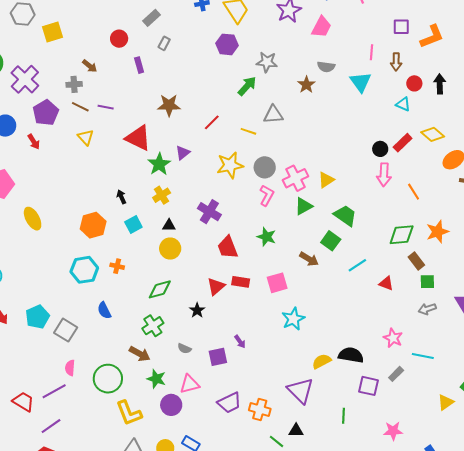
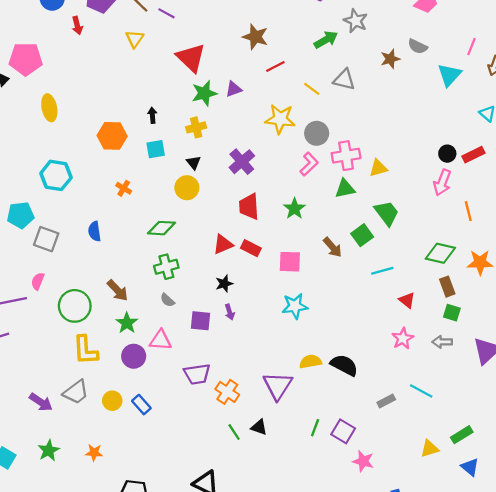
brown star: (169, 105) -> (255, 37), moved
black triangle: (169, 225) -> (194, 162), turned 32
cyan hexagon: (84, 270) -> (56, 175), moved
black star: (197, 310) -> (224, 284), moved
green cross: (153, 326) -> (166, 267), moved
gray square: (66, 330) -> (46, 239), turned -30
pink star: (393, 338) -> (403, 339), moved
purple square: (369, 386) -> (343, 431), moved

